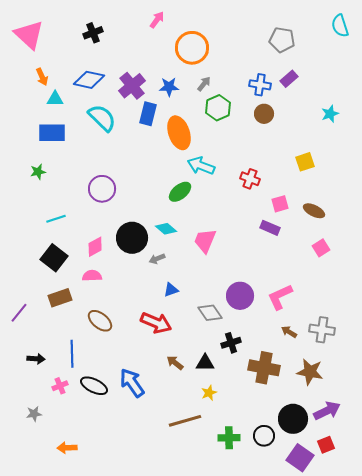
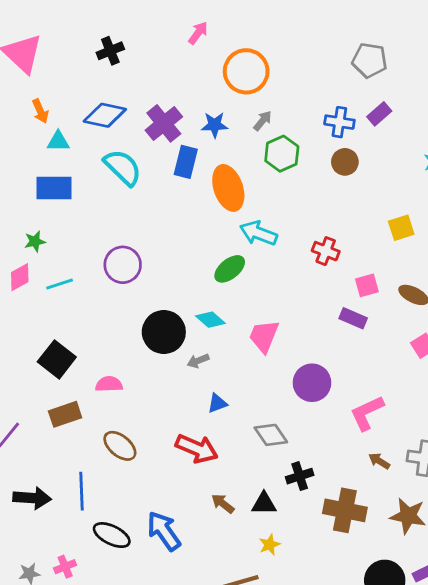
cyan line: (56, 219) -> (60, 284), moved
pink diamond: (95, 247) -> (20, 277), moved
purple circle: (240, 296) -> (312, 383), moved
black arrow: (36, 359) -> (32, 498), size x1.5
pink cross: (60, 386) -> (65, 567), moved

